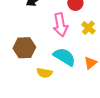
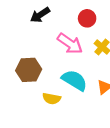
pink arrow: (60, 25) -> (70, 44), turned -45

